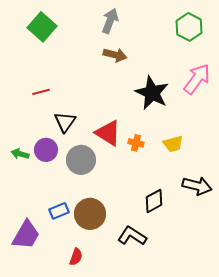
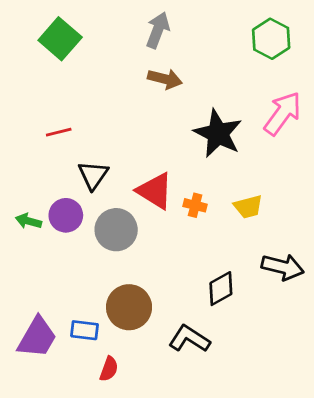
blue rectangle: (59, 211) -> (85, 330), moved, turned 30

